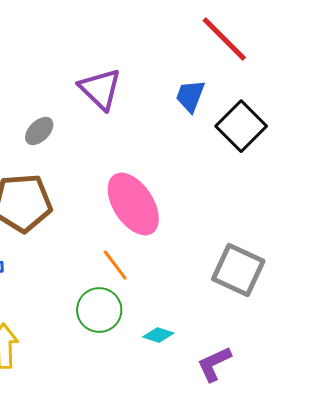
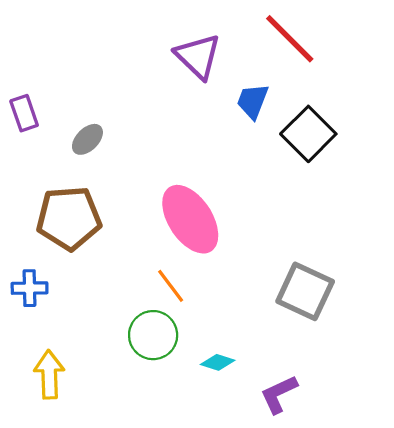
purple triangle: (100, 89) -> (198, 56), moved

